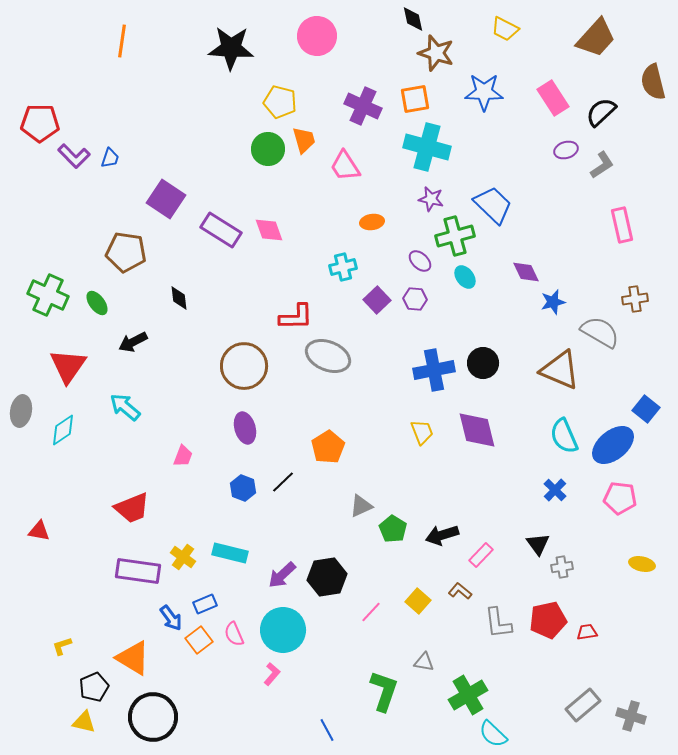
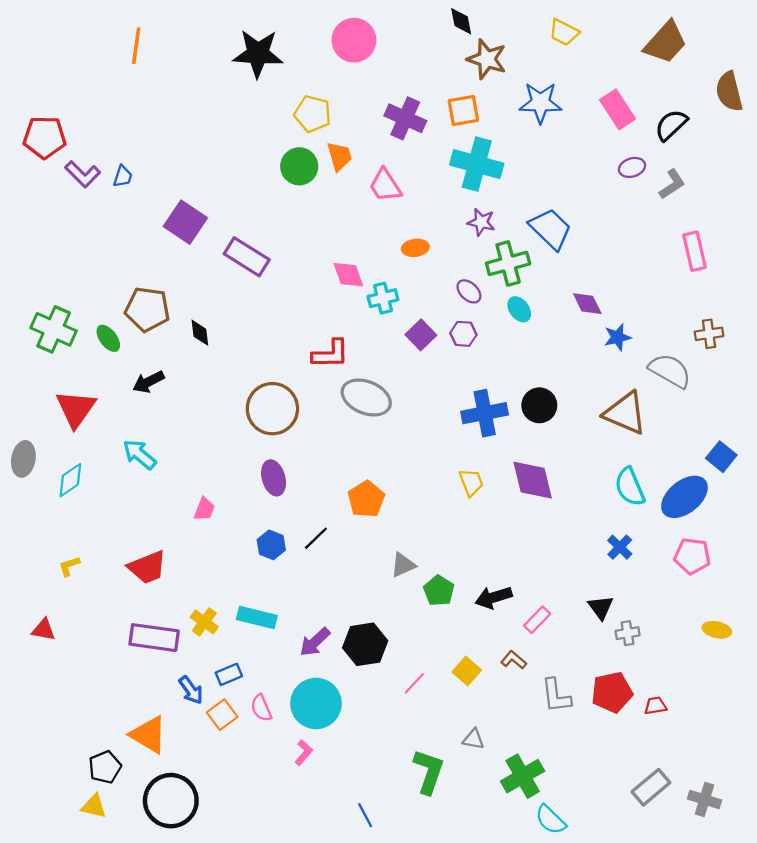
pink diamond: (269, 230) -> (348, 275), moved
brown pentagon: (126, 252) -> (147, 309), moved
red triangle: (39, 531) -> (43, 630), moved
yellow L-shape: (62, 646) -> (69, 566), moved

